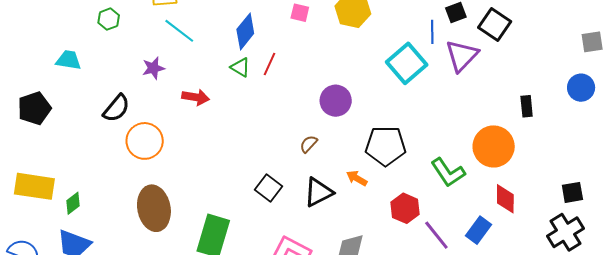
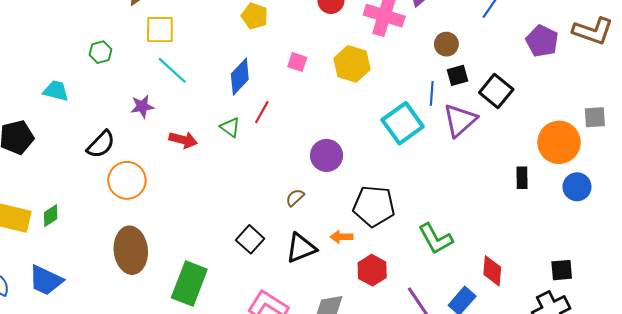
green triangle: (240, 67) -> (230, 127), moved
blue circle: (581, 88) -> (577, 187), moved
orange circle: (494, 146) -> (559, 142), moved
orange arrow: (357, 178) -> (342, 237), turned -35
green diamond: (73, 203) -> (51, 216), moved
red hexagon: (405, 208) -> (372, 270), moved

